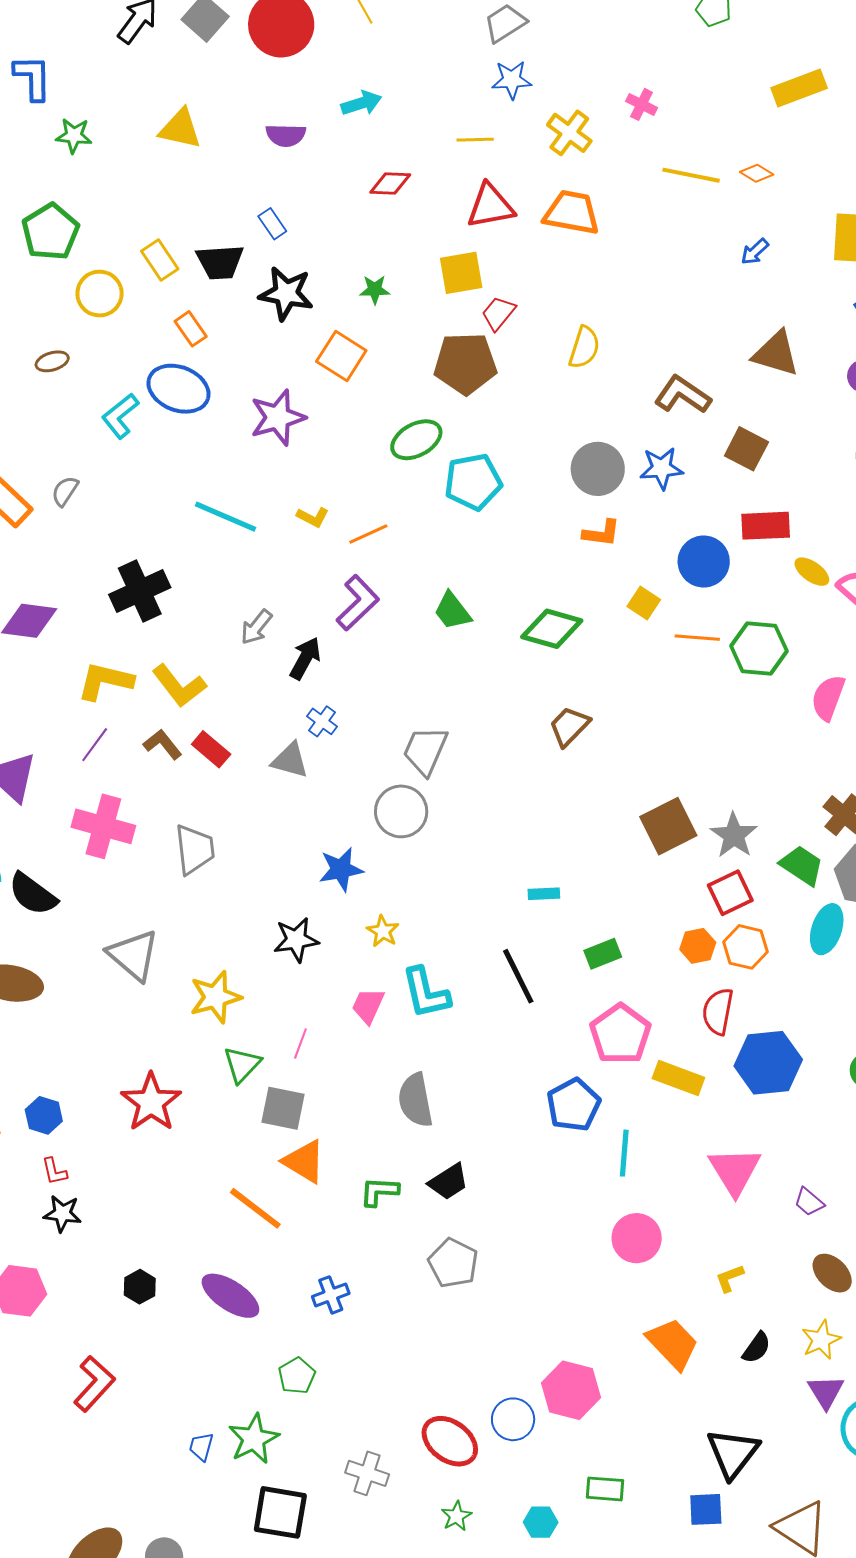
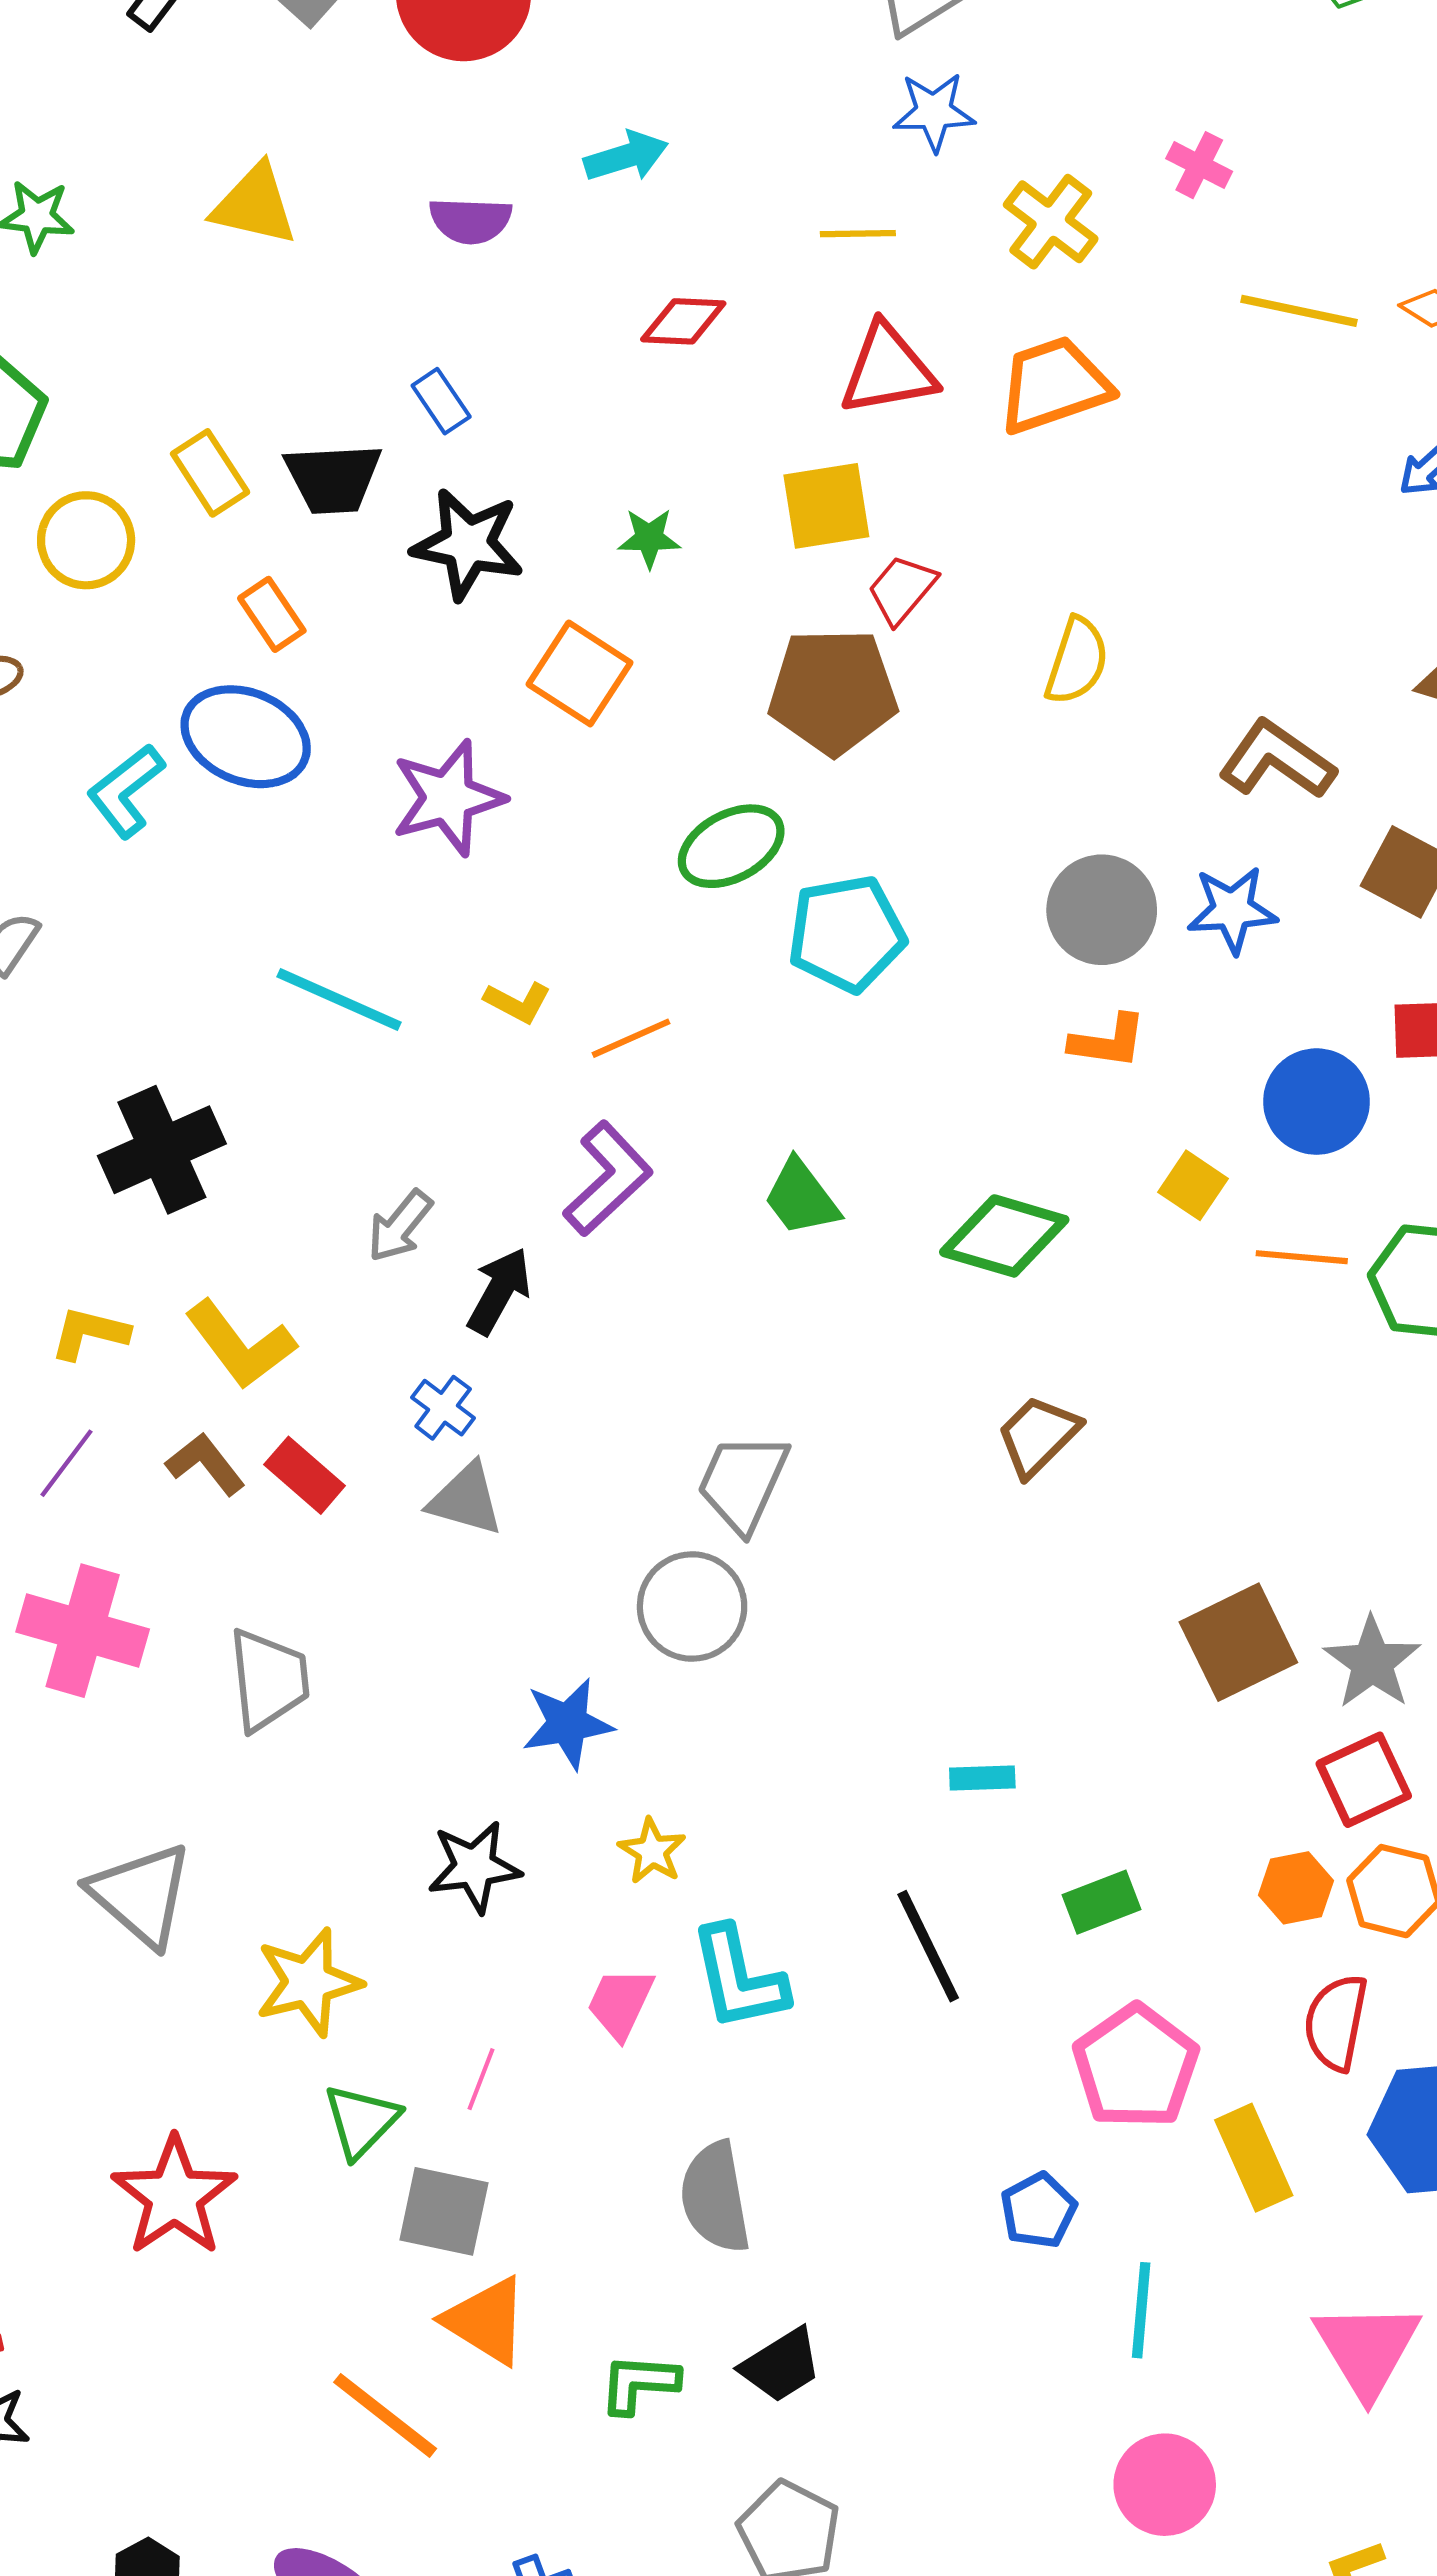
orange trapezoid: (572, 213) -> (1054, 385), turned -30
yellow L-shape: (105, 681) -> (89, 1333), size x0.7
blue cross: (322, 721) -> (443, 1408), moved
yellow rectangle: (678, 1078) -> (1254, 2158), turned 45
blue pentagon: (573, 1105) -> (1038, 2210), size x0.7

